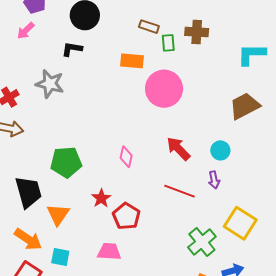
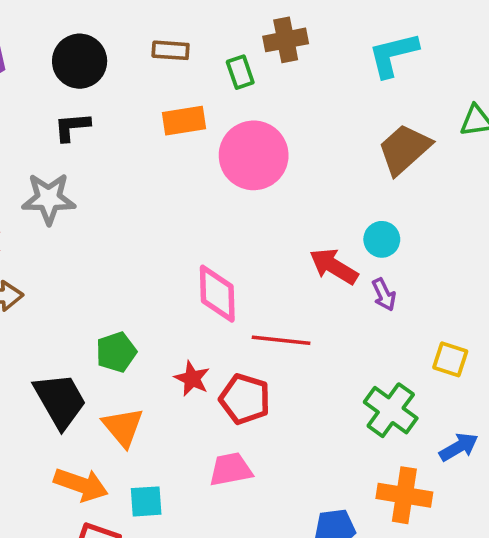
brown rectangle: (149, 27) -> (171, 50), moved
red arrow: (178, 149) -> (334, 266), moved
pink diamond: (126, 157) -> (217, 294), size x1.5
green pentagon: (66, 162) -> (116, 352), moved, size x0.7
red line: (180, 191) -> (281, 340), moved
yellow square: (240, 223) -> (450, 359), size x0.6

